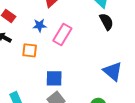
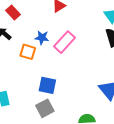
blue star: (40, 25) -> (42, 38), moved

